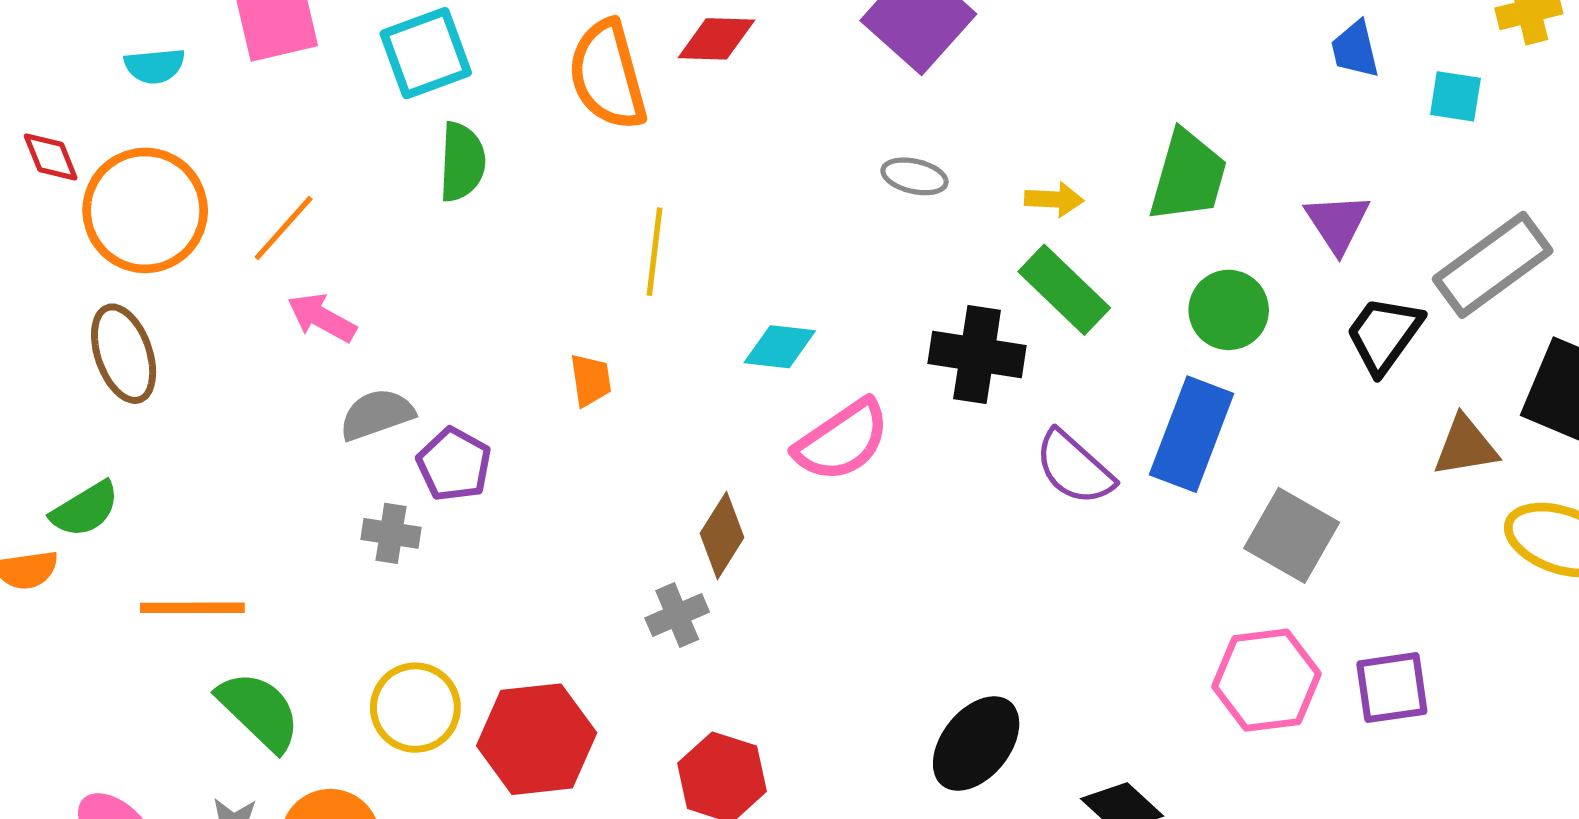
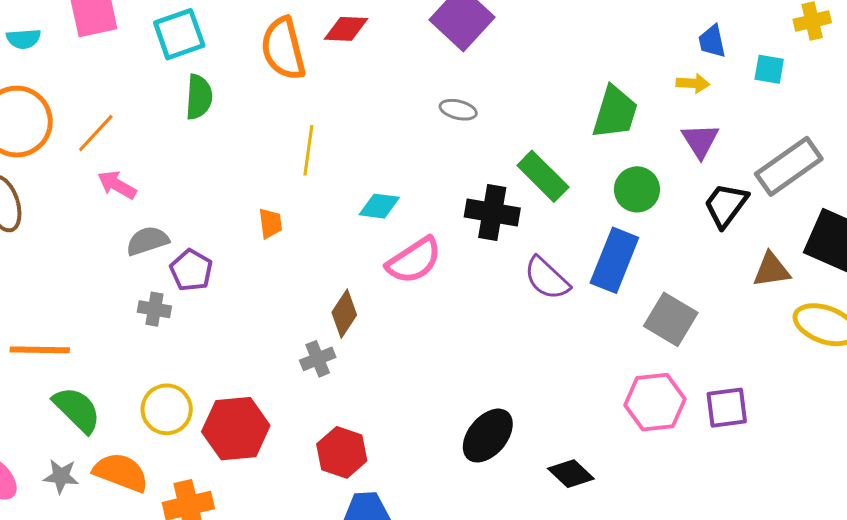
yellow arrow: (1054, 199) -> (693, 83), moved

